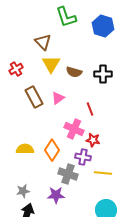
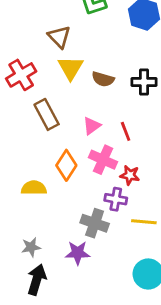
red cross: (16, 69) -> (21, 75), size x1.5
pink triangle: (58, 98) -> (92, 126), moved
orange diamond: (52, 150) -> (66, 165), moved

